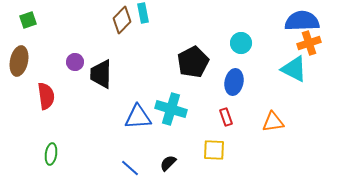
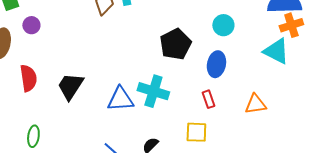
purple circle: (75, 62) -> (31, 25), moved
black trapezoid: (101, 74) -> (70, 86), moved, turned 32

